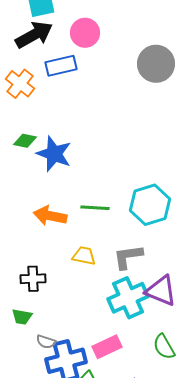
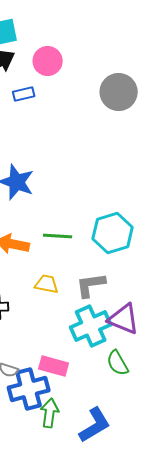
blue rectangle: (61, 66) -> (24, 94), size x0.7
pink rectangle: (107, 347) -> (54, 366), moved, turned 40
green semicircle: (164, 347) -> (118, 363), moved

